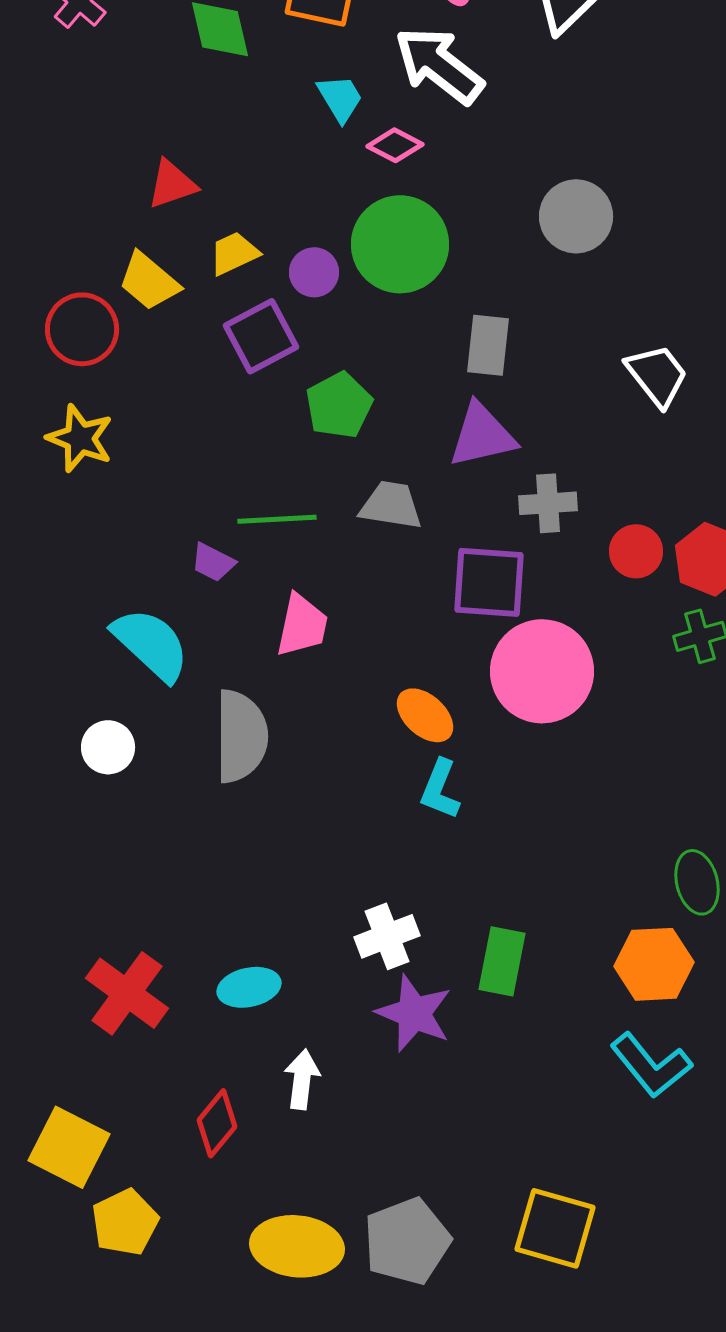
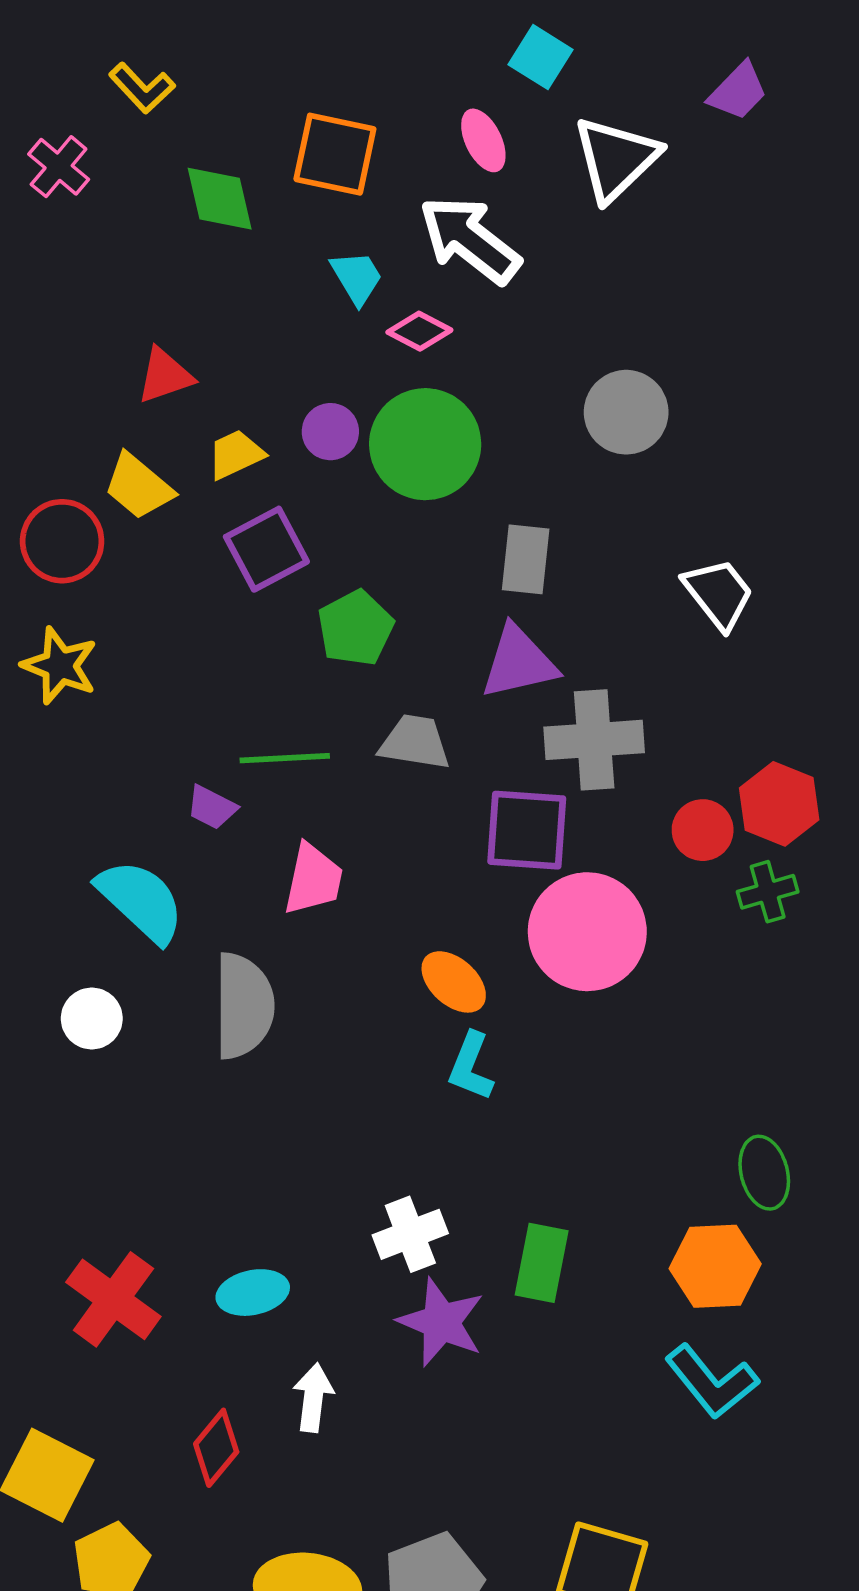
purple circle: (314, 272) -> (330, 432), moved
gray cross: (548, 503) -> (594, 740), size x1.5
red circle: (636, 551) -> (703, 830), moved

